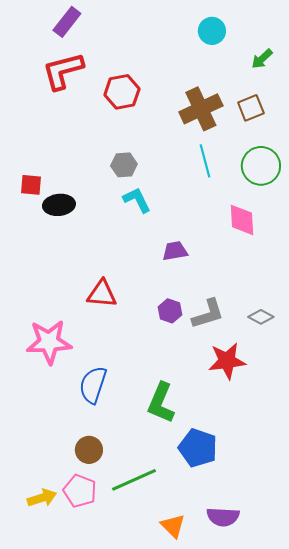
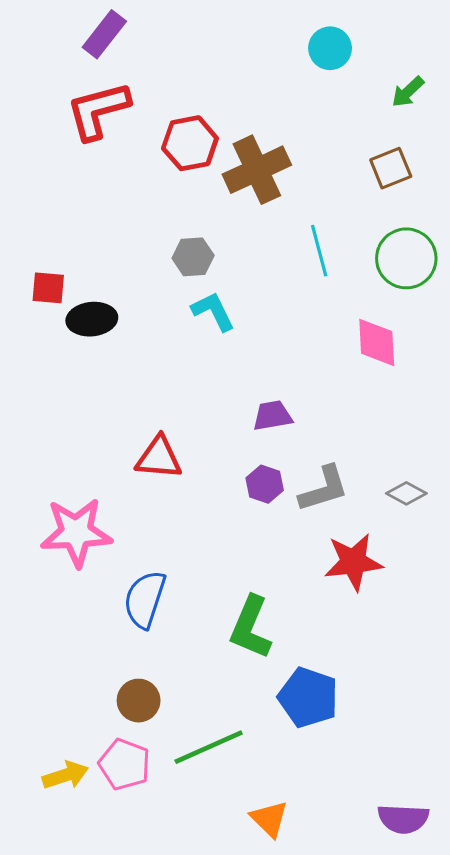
brown cross: (201, 109) -> (257, 170), moved
purple trapezoid: (175, 251) -> (272, 416), moved
purple semicircle: (223, 517) -> (403, 819), moved

